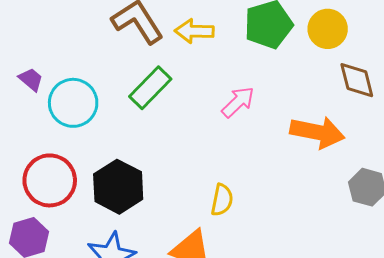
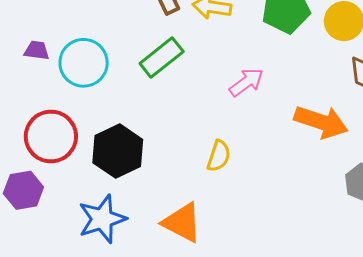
purple trapezoid: (31, 79) -> (37, 50), moved, turned -40
yellow semicircle: (222, 200) -> (219, 156), moved

